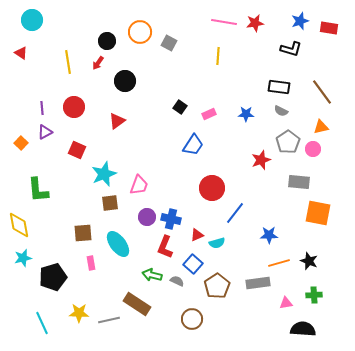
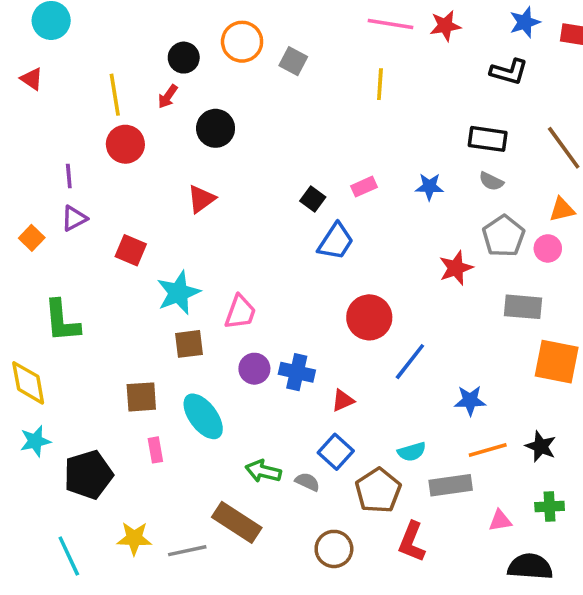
red circle: (74, 107) -> (125, 144), moved
black square: (180, 107) -> (313, 199), moved
cyan semicircle: (217, 243) -> (412, 452), moved
red L-shape: (165, 247) -> (412, 542), moved

